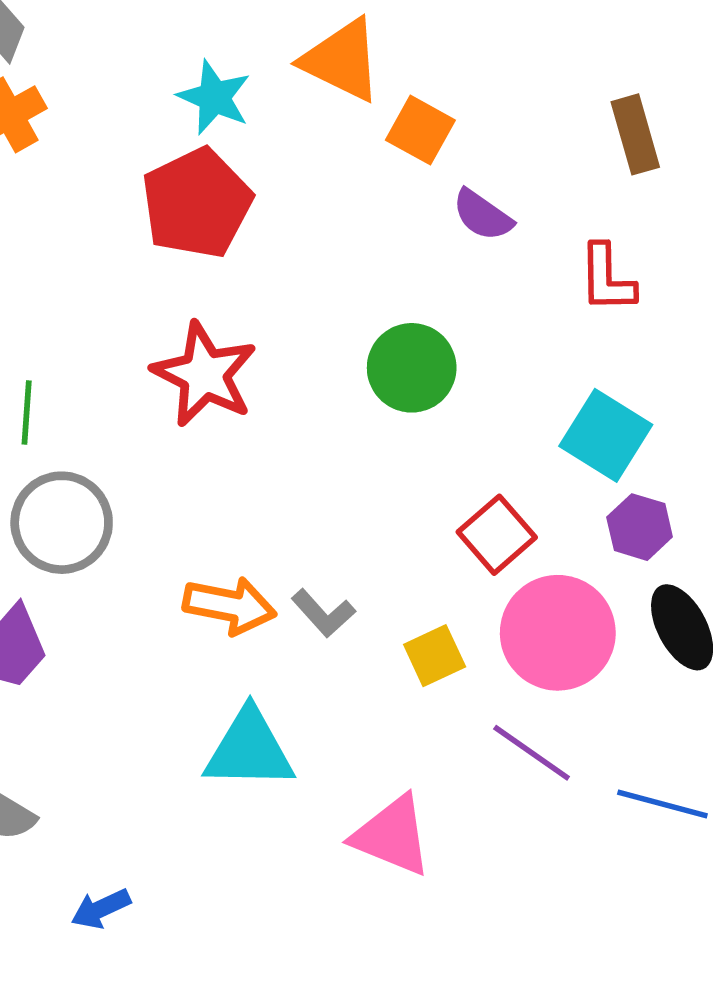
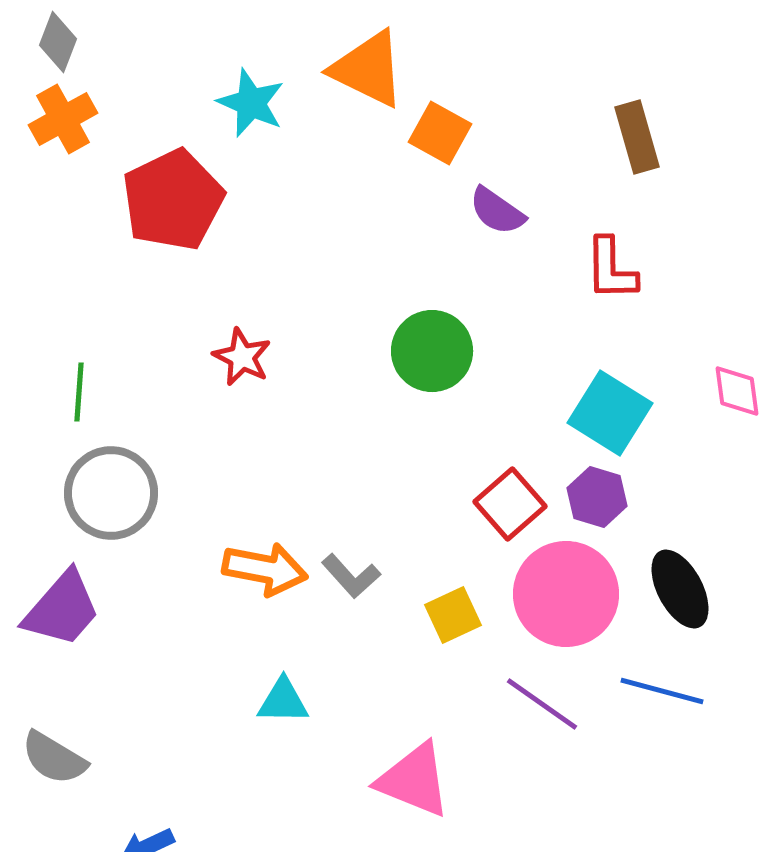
red pentagon: (197, 203) -> (173, 200), moved
red star: (204, 374) -> (242, 357), size x0.6
purple hexagon: (640, 527) -> (597, 497), moved
cyan triangle: (249, 749) -> (283, 701), size x0.6
blue line: (662, 804) -> (662, 691), moved

